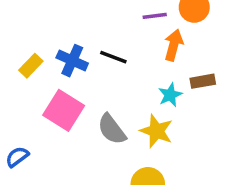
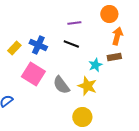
purple line: (155, 16) -> (74, 23), moved
orange arrow: (174, 45) -> (117, 36), moved
black line: (113, 57) -> (71, 44), moved

